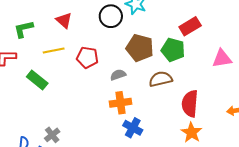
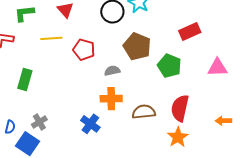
green pentagon: (173, 50) -> (169, 66), moved
brown semicircle: (161, 79) -> (144, 112), moved
green rectangle: (37, 80) -> (25, 79), moved, turned 60
blue cross: (133, 128) -> (90, 124), moved

